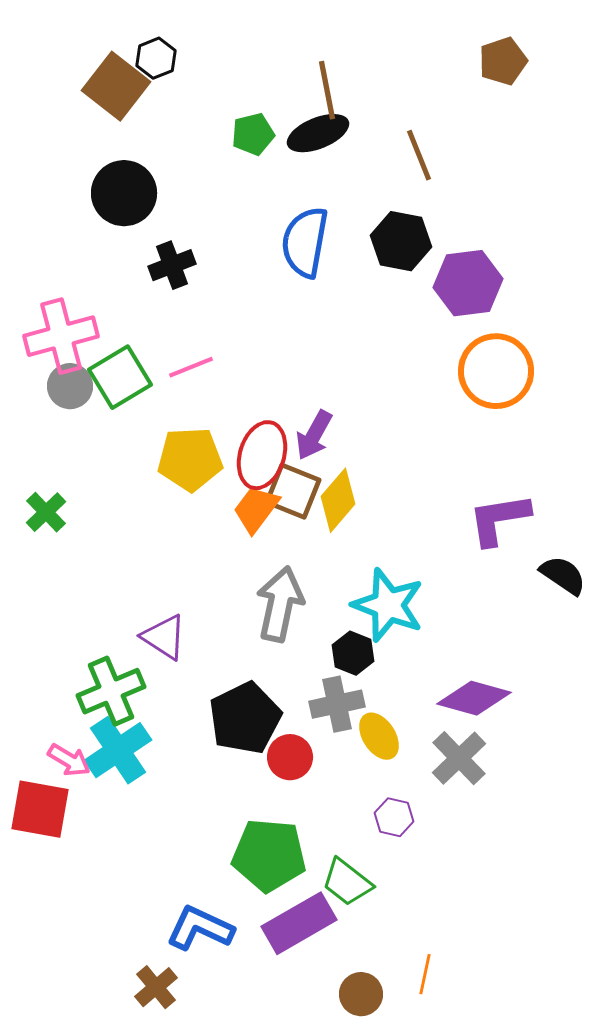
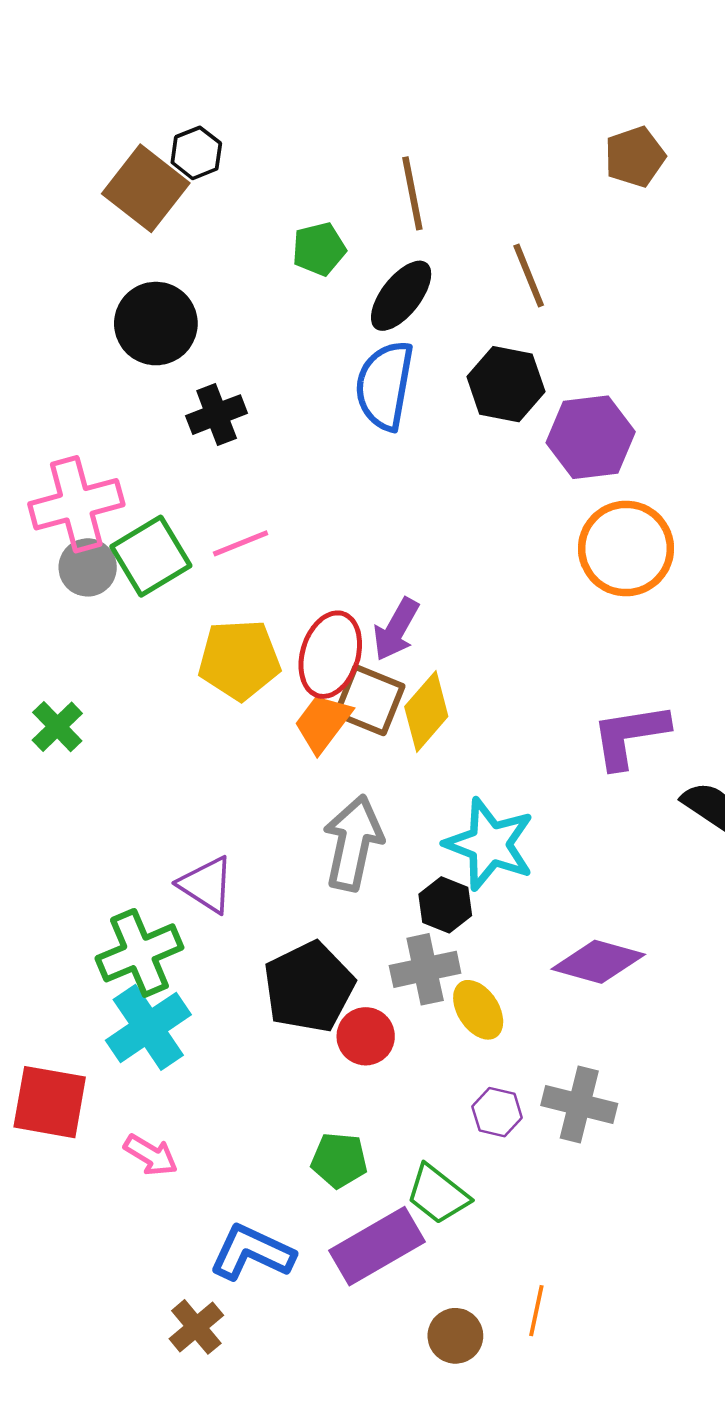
black ellipse: (318, 133) -> (401, 296), moved, turned -30
gray cross: (459, 758) -> (579, 1105), moved, turned -32
pink arrow: (69, 760) -> (151, 1155), moved
green pentagon: (269, 855) -> (339, 1160), size x0.6

